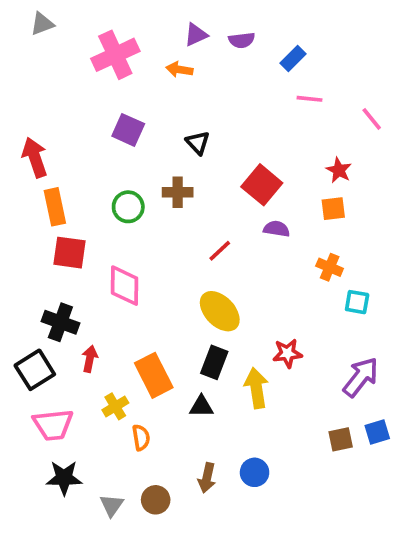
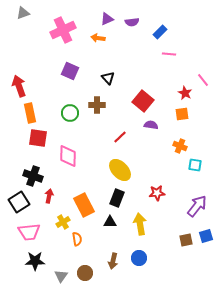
pink line: (372, 119) -> (203, 80), moved
yellow arrow: (256, 388) -> (140, 224), moved

